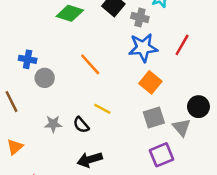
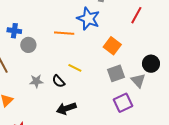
blue star: (143, 48) -> (88, 19), moved, turned 30
orange line: (90, 64) -> (64, 33), turned -42

